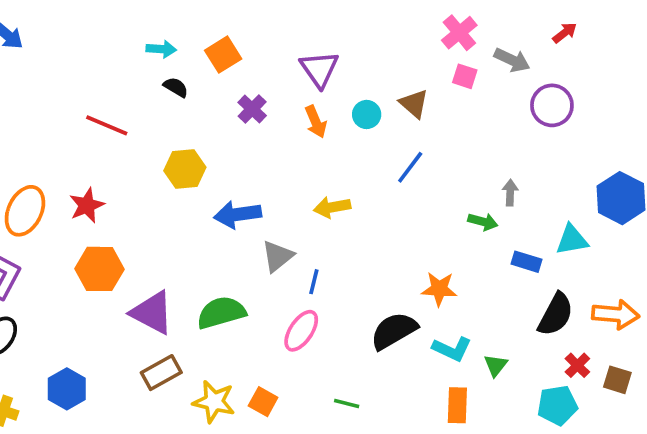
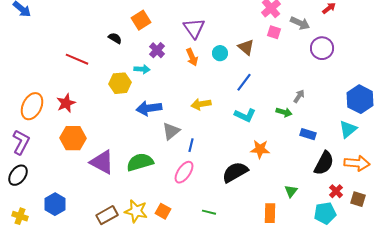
cyan arrow: (161, 49) -> (142, 69), moved
gray arrow: (510, 193) -> (299, 96), turned 32
cyan triangle: (572, 240) -> (348, 129), moved, turned -30
cyan L-shape: (452, 349) -> (245, 115), moved
brown rectangle: (161, 373) -> (107, 215), moved

